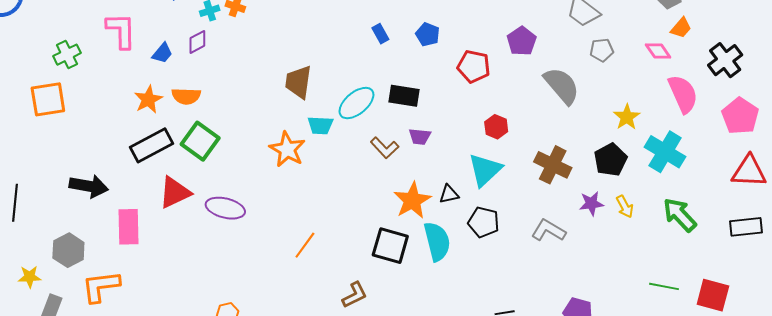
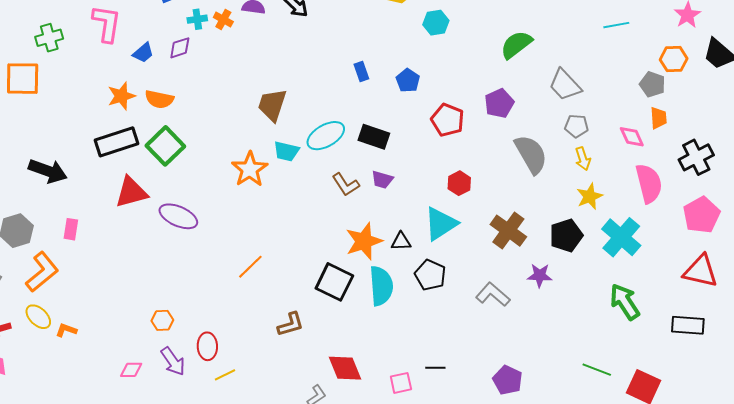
orange trapezoid: (681, 28) -> (659, 118), turned -55
yellow arrow: (625, 207) -> (583, 159), moved
pink rectangle: (129, 227) -> (71, 229), moved, size x0.6
orange L-shape: (101, 286) -> (42, 272), turned 138

